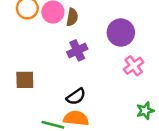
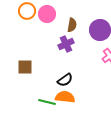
brown semicircle: (72, 17) -> (72, 25), moved

